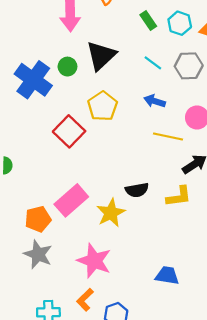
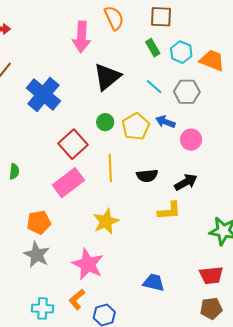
green circle: (67, 67) -> (105, 122), moved
blue arrow: (155, 101) -> (165, 122), moved
yellow pentagon: (103, 106) -> (136, 126), moved
yellow line: (168, 136) -> (110, 168), moved, turned 72
black semicircle: (137, 190) -> (147, 176), moved
pink rectangle: (71, 200) -> (68, 183), moved

